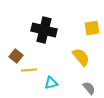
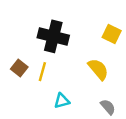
yellow square: (92, 28) -> (112, 34), turned 35
yellow line: (29, 70) -> (42, 72), moved, turned -70

